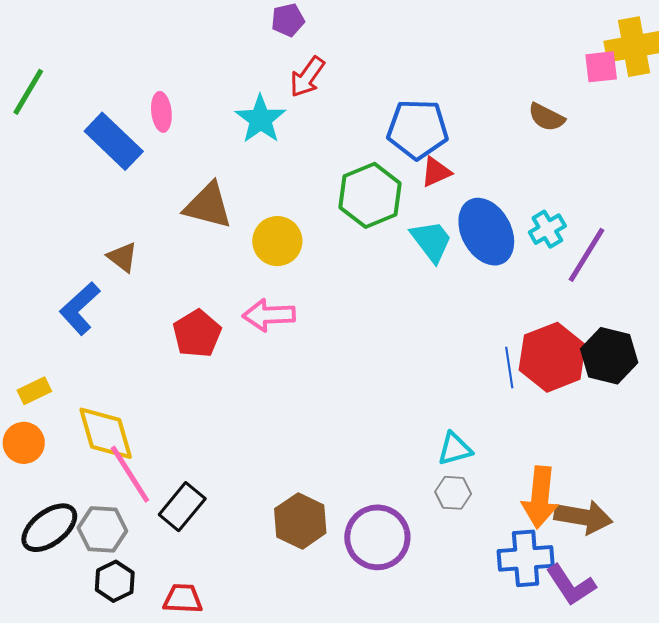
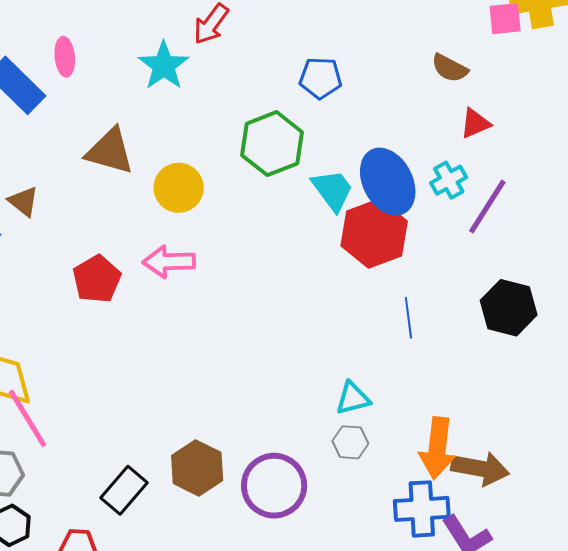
blue pentagon: (418, 129) -> (321, 78), size x0.7
red triangle: (436, 172) -> (475, 123), moved
red hexagon: (552, 357) -> (374, 233), moved
black rectangle: (182, 507) -> (124, 490), moved

